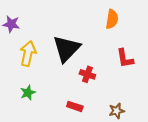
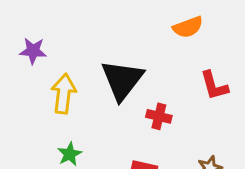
orange semicircle: (112, 19) -> (188, 27), turned 66

